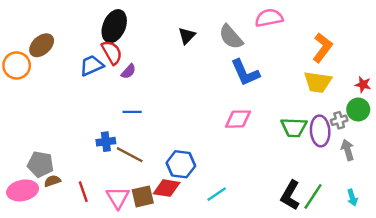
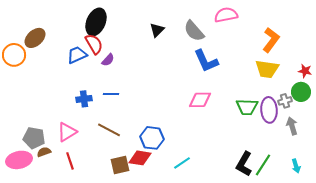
blue cross: (106, 142) -> (84, 99), moved
pink triangle: (118, 198) -> (67, 132), moved, turned 30

